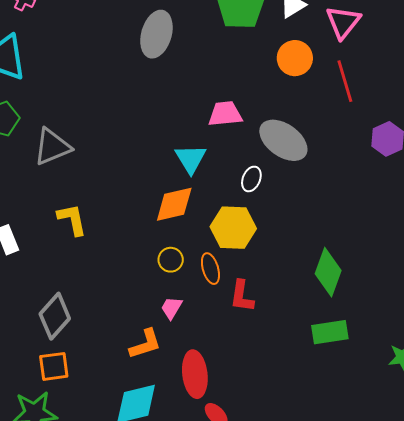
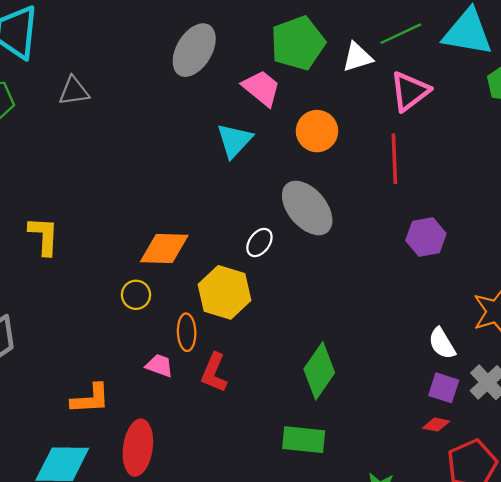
orange circle: (295, 58) -> (317, 131), moved
pink trapezoid: (225, 114) -> (261, 88), moved, turned 30
gray triangle: (52, 147) -> (74, 91), moved, size x0.7
cyan triangle: (191, 159) -> (234, 140), moved
yellow circle: (171, 260) -> (136, 295), moved
pink trapezoid: (171, 308) -> (159, 366), moved, turned 65

